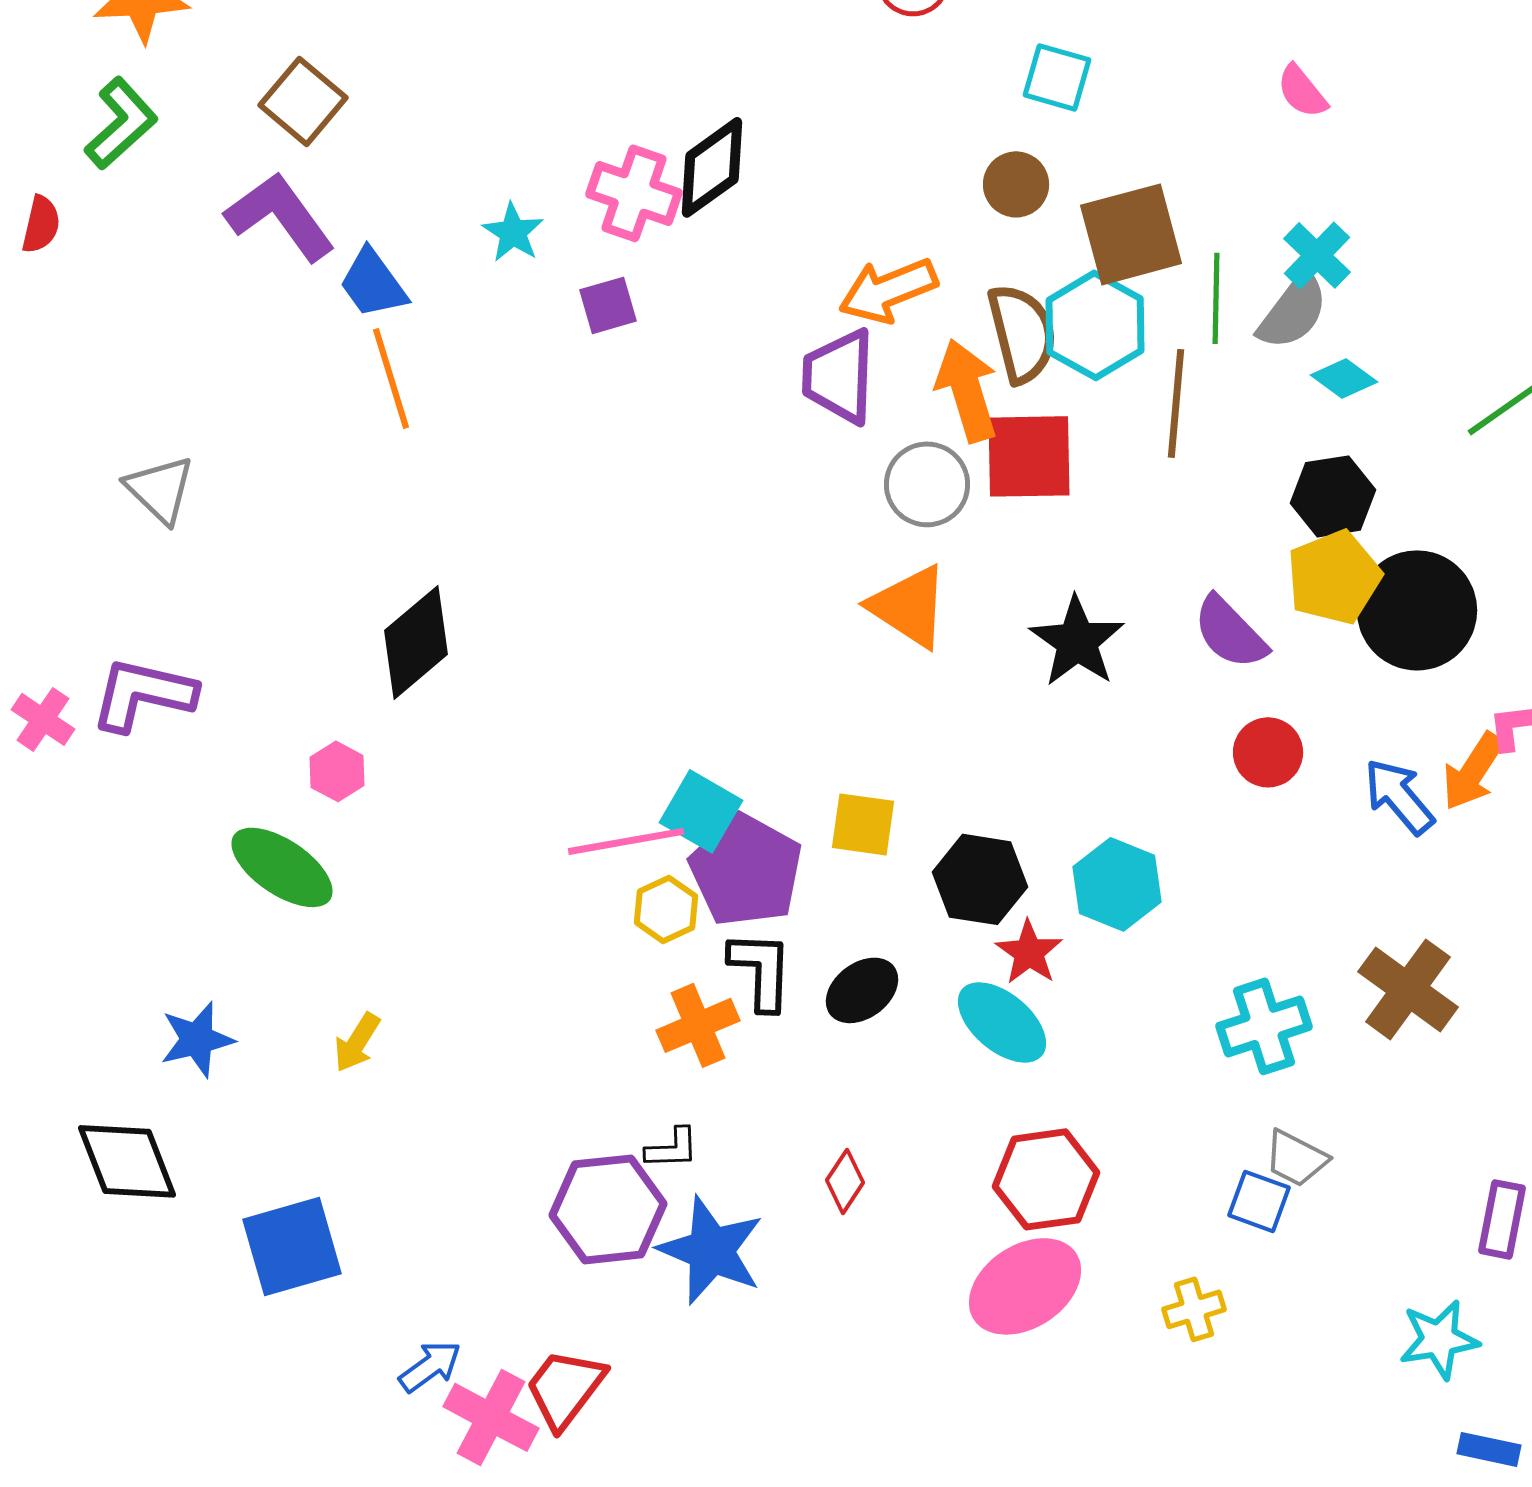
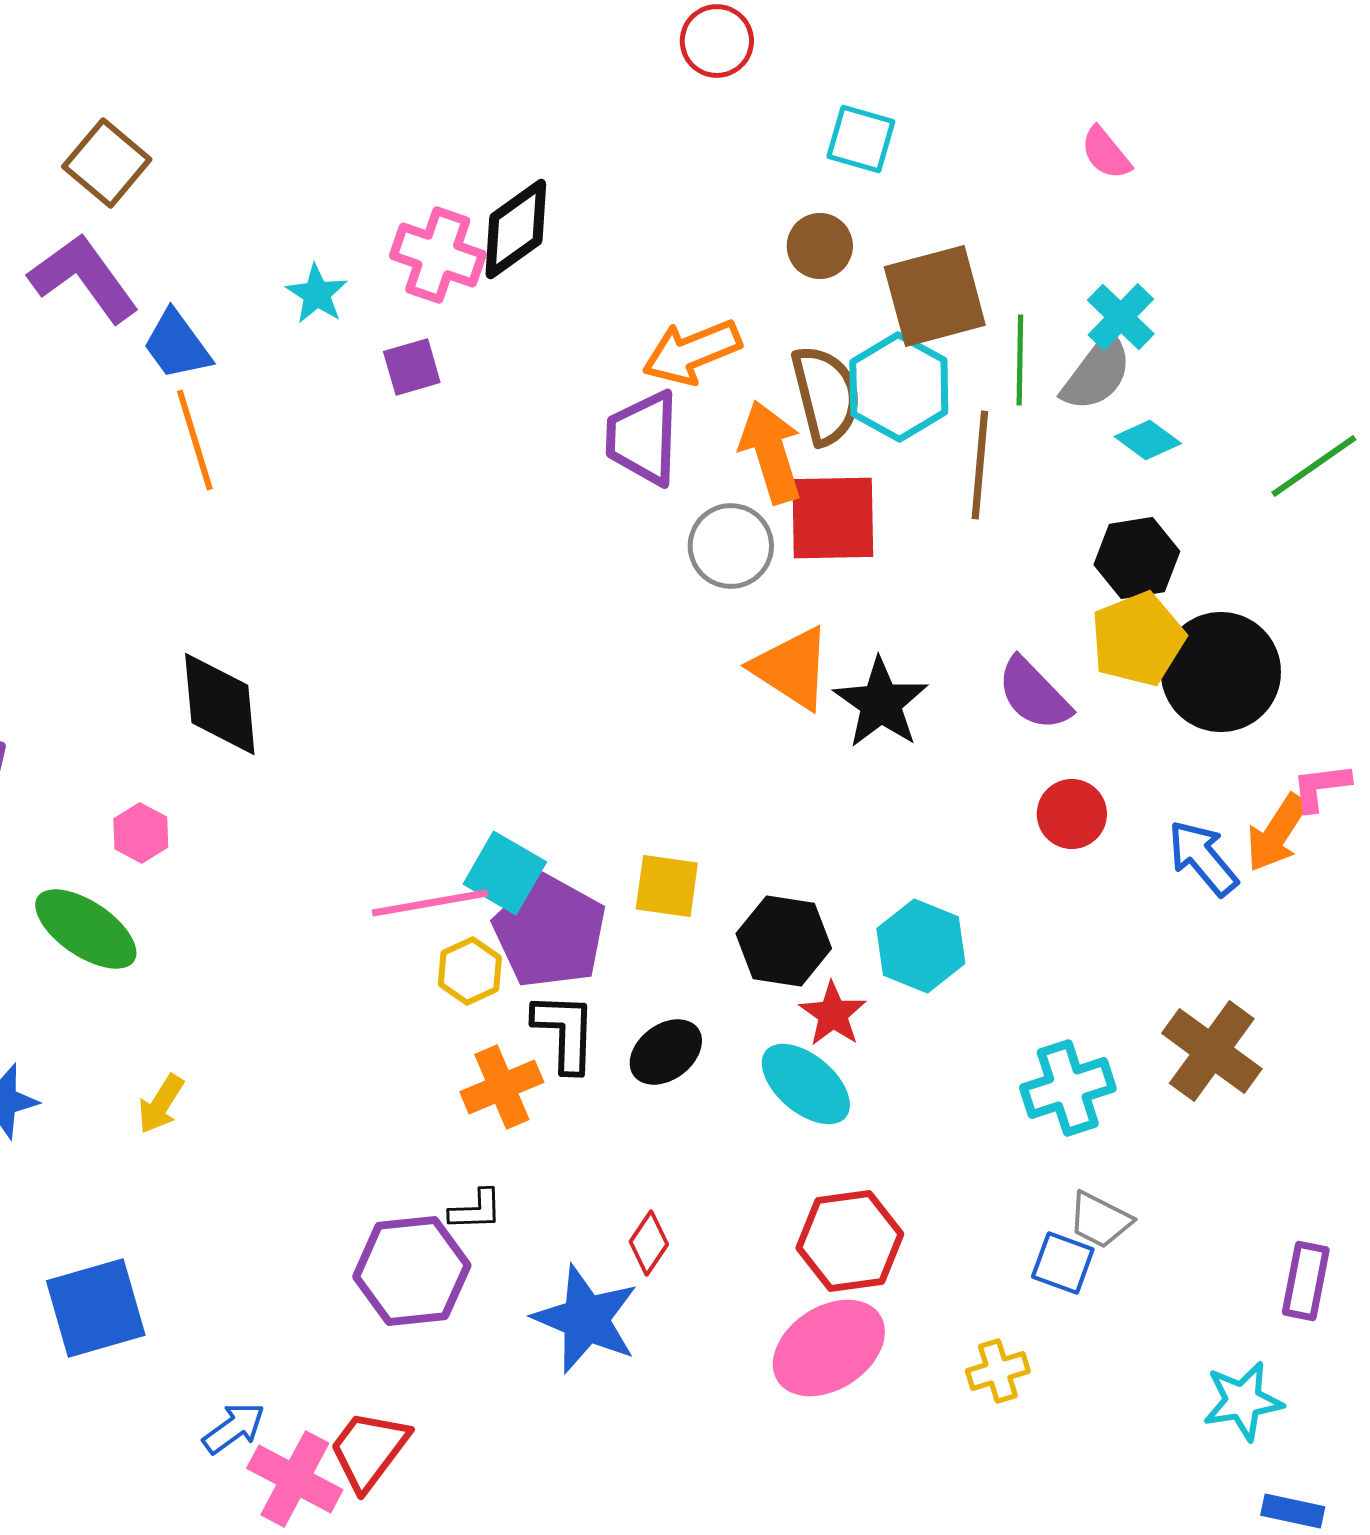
orange triangle: (909, 606) -> (792, 668), moved
black diamond: (416, 642) -> (220, 704), turned -55
blue star: (711, 1250) -> (586, 1319), moved

